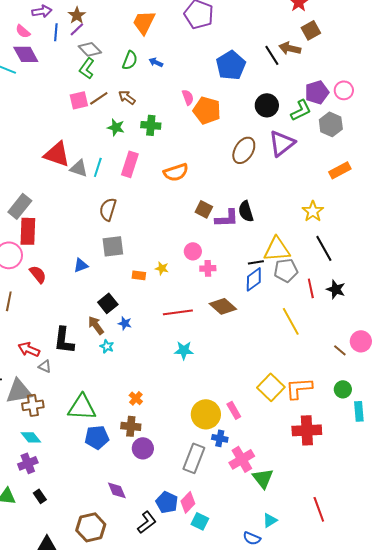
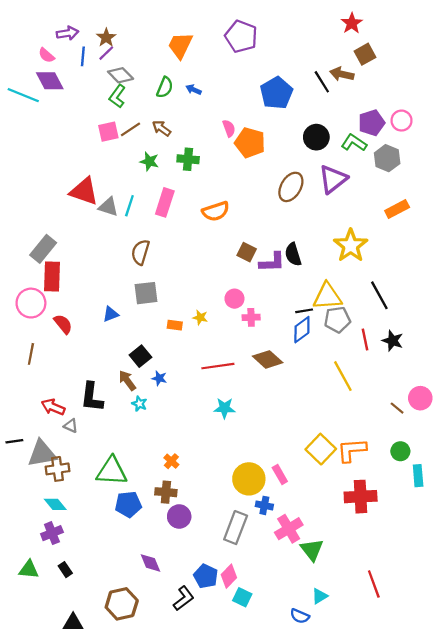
green L-shape: (301, 110) -> (354, 143), turned -120
yellow star: (313, 211) -> (351, 246), moved, size x1.4

